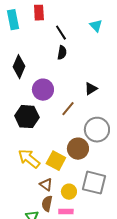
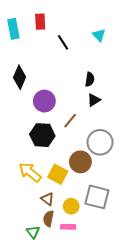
black semicircle: (62, 53) -> (90, 79), moved
black hexagon: (27, 117) -> (42, 135), moved

